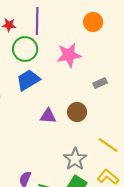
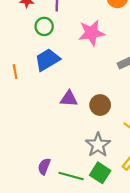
green circle: (25, 49) -> (44, 26), size x0.7
brown circle: (77, 112) -> (100, 105), moved

